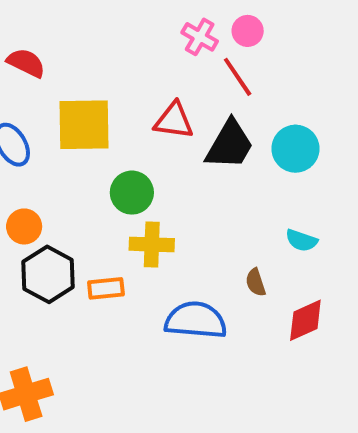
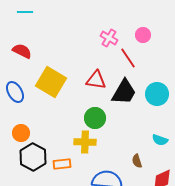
pink circle: (248, 31) -> (143, 35), moved
yellow square: (84, 125) -> (51, 82), turned 32
green circle: (132, 193) -> (95, 118), moved

